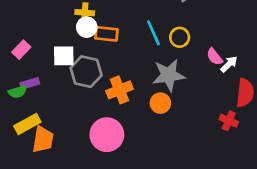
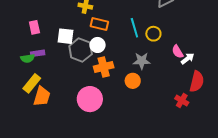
white circle: (87, 27) -> (98, 45), moved
pink rectangle: (21, 50) -> (34, 27), turned -64
gray star: (169, 75) -> (142, 61), size x0.7
yellow rectangle: (27, 124) -> (32, 83), turned -30

